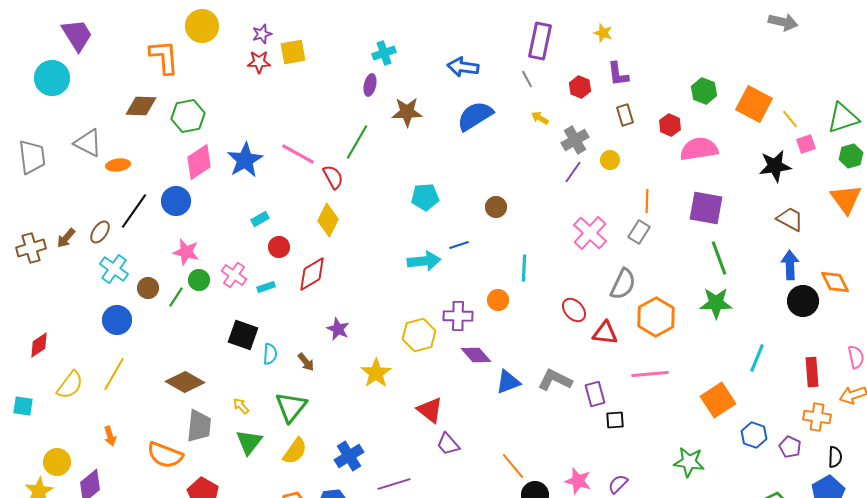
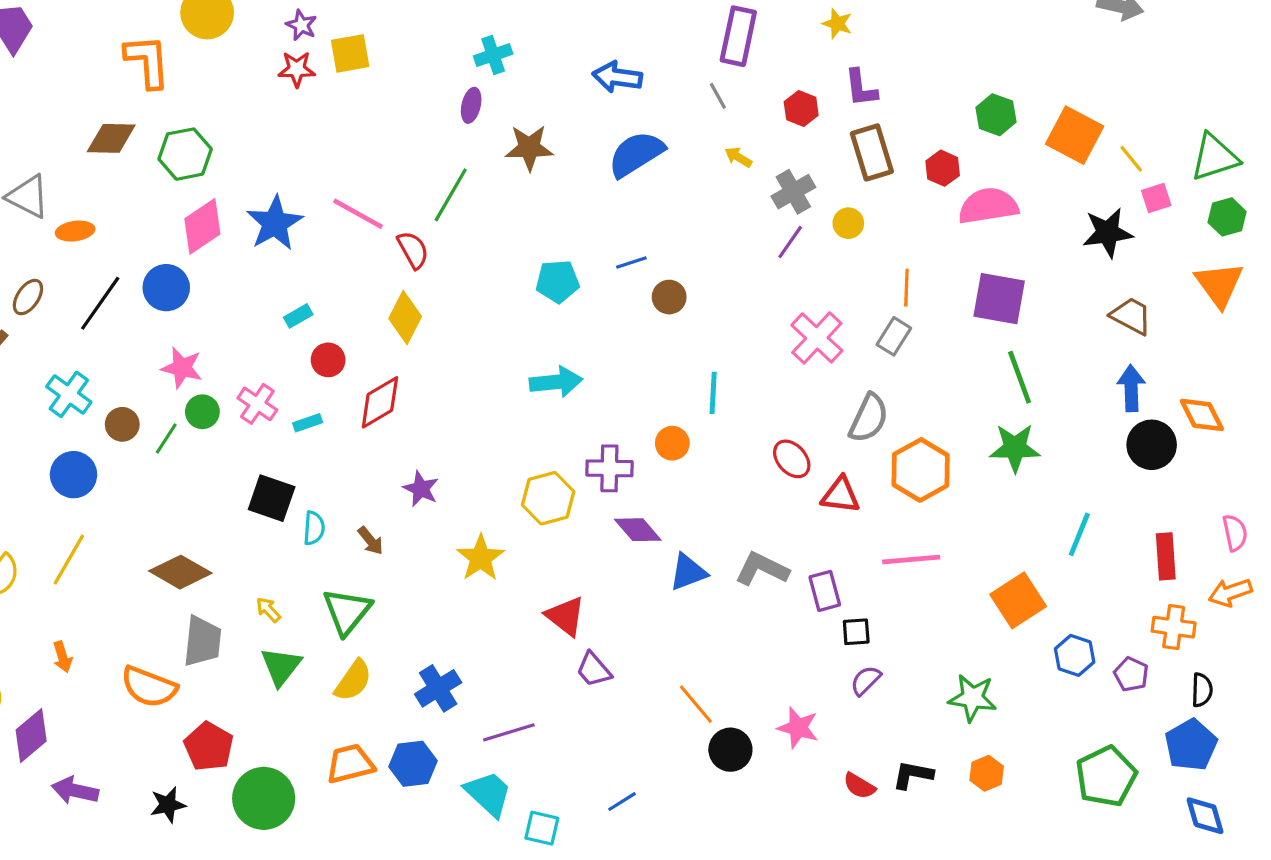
purple star: (262, 34) -> (301, 25), turned -30
brown rectangle: (625, 115) -> (872, 152), size x1.6
brown ellipse: (100, 232) -> (28, 297), moved
blue line: (459, 245) -> (631, 262), moved
purple semicircle: (618, 484) -> (866, 681), moved

